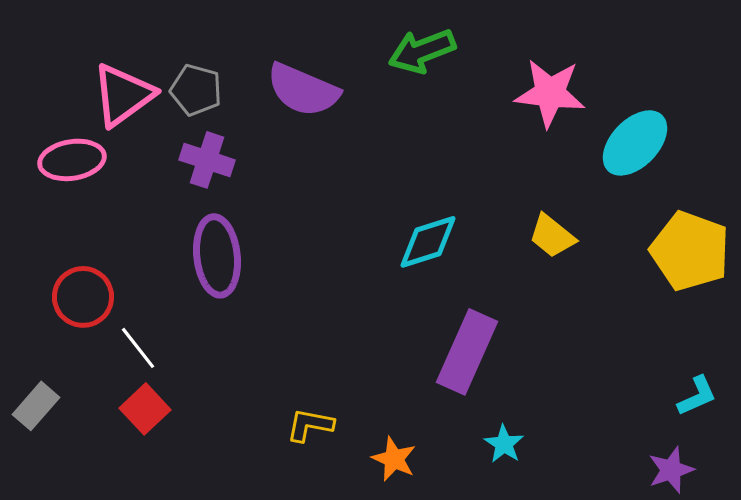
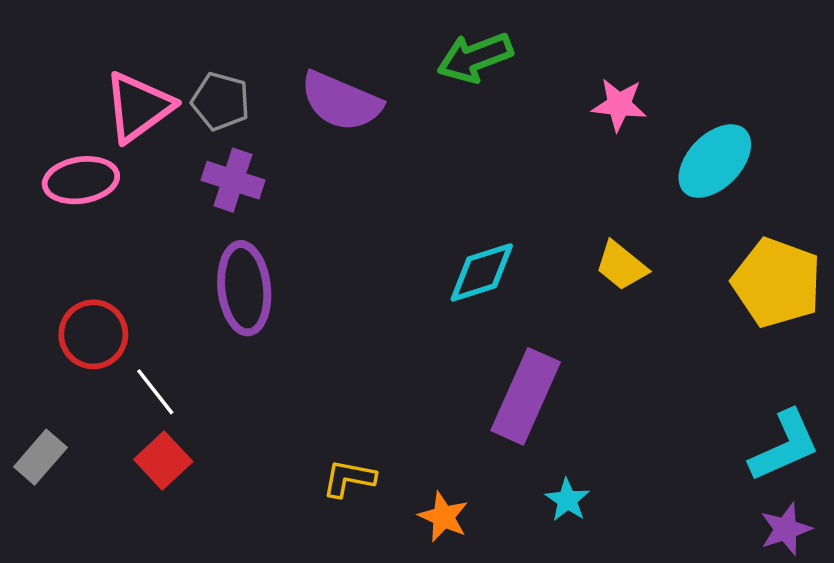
pink star: (550, 93) -> (619, 105), size x0.7
cyan L-shape: (697, 396) -> (785, 446), size x1.6
purple star: (671, 470) -> (786, 529), moved

